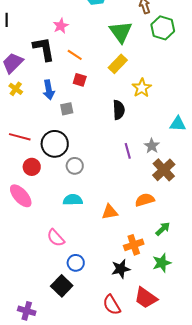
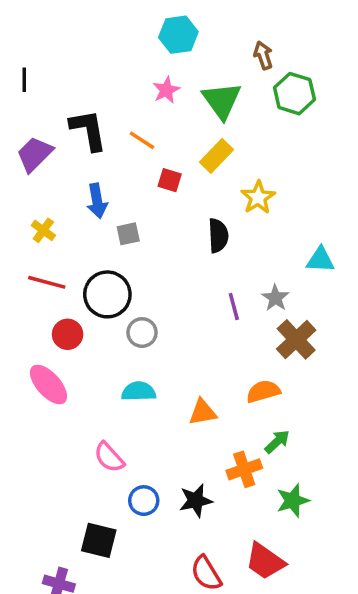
pink star: (61, 26) -> (166, 90), moved
red square: (80, 80) -> (170, 180), moved
yellow cross: (16, 89) -> (43, 230), moved
green arrow: (163, 229) -> (277, 442), moved
black star: (121, 269) -> (196, 501), moved
black square: (62, 286) -> (99, 540), moved, turned -30

